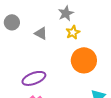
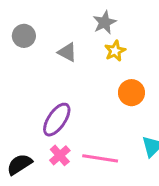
orange circle: (84, 60) -> (131, 93), size x0.7
purple ellipse: (34, 78) -> (57, 120), turned -35

